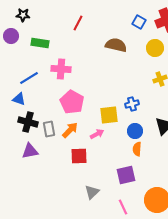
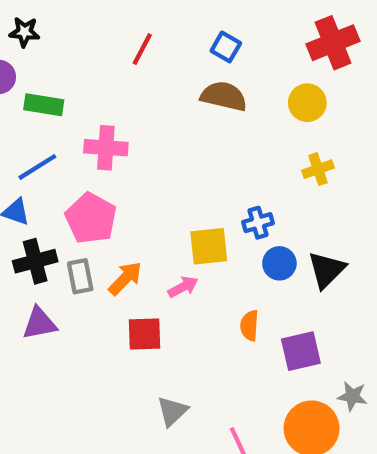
blue square: (139, 22) -> (226, 47), moved
green rectangle: (40, 43) -> (44, 105), moved
pink pentagon: (72, 102) -> (91, 218), moved
black cross: (28, 122) -> (35, 261), turned -30
blue circle: (135, 131) -> (279, 263), moved
orange semicircle: (137, 149) -> (249, 325), moved
purple square: (126, 175) -> (301, 351), moved

